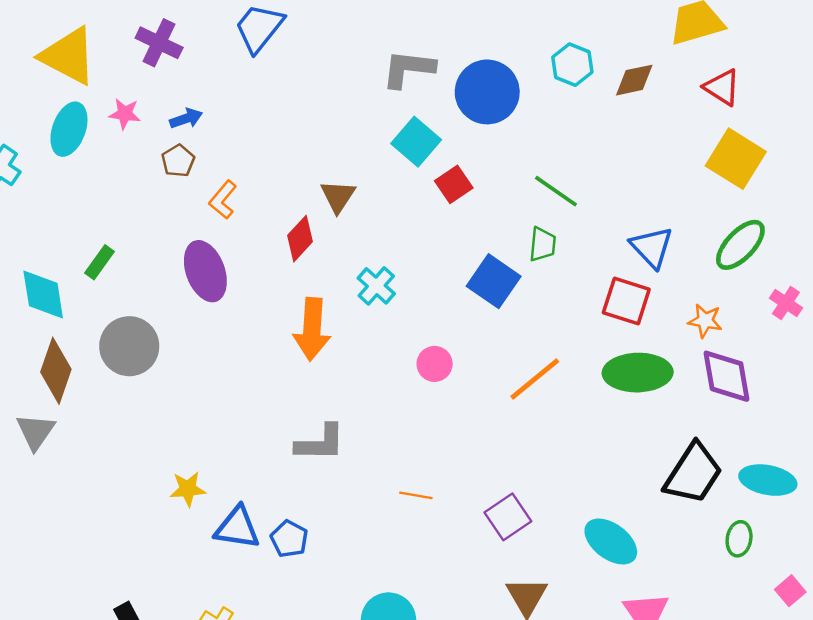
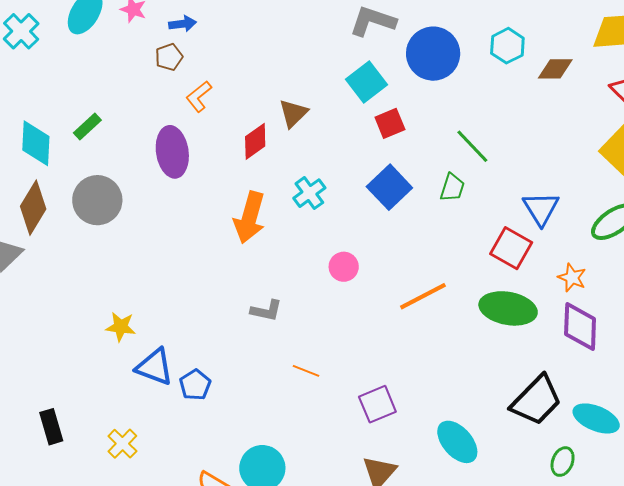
blue square: (494, 281) -> (389, 187), moved
gray L-shape: (320, 443) -> (266, 311), moved, size x0.7

